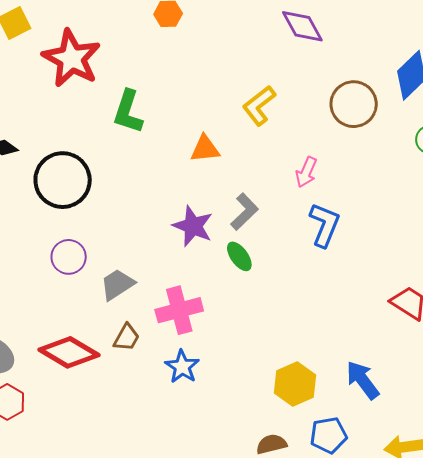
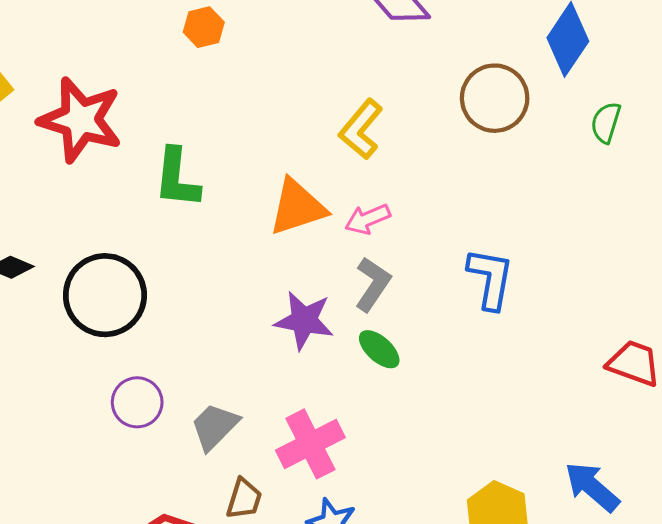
orange triangle: (205, 149) -> (297, 207), size x1.4
pink arrow: (306, 172) -> (368, 219), moved, turned 56

